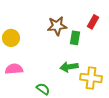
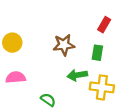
brown star: (57, 26) -> (64, 45), moved
green rectangle: (75, 38) -> (97, 53), moved

